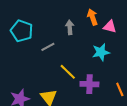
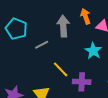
gray arrow: (70, 27) -> (63, 26), size x1.5
cyan star: (101, 52) -> (93, 51), turned -30

